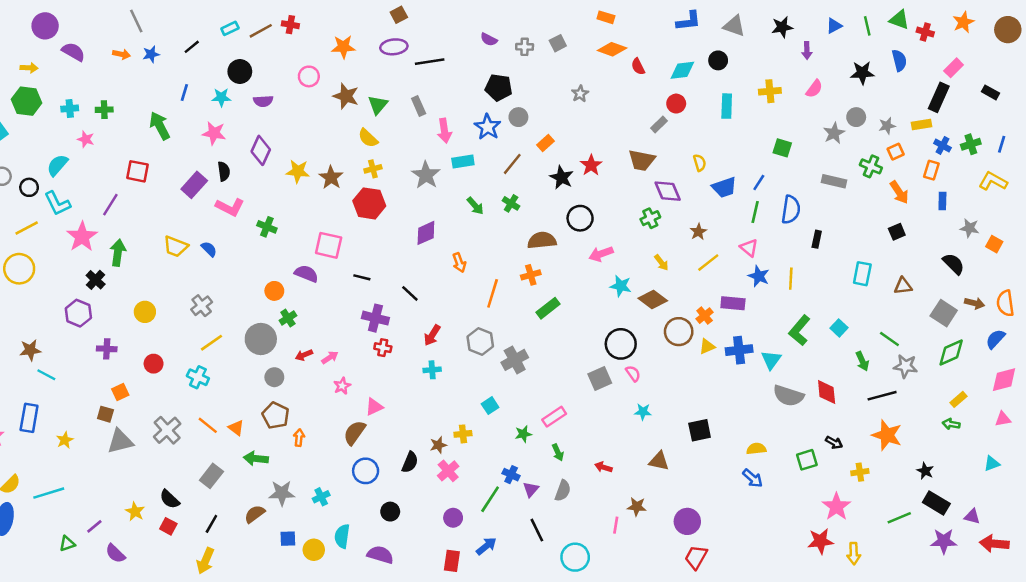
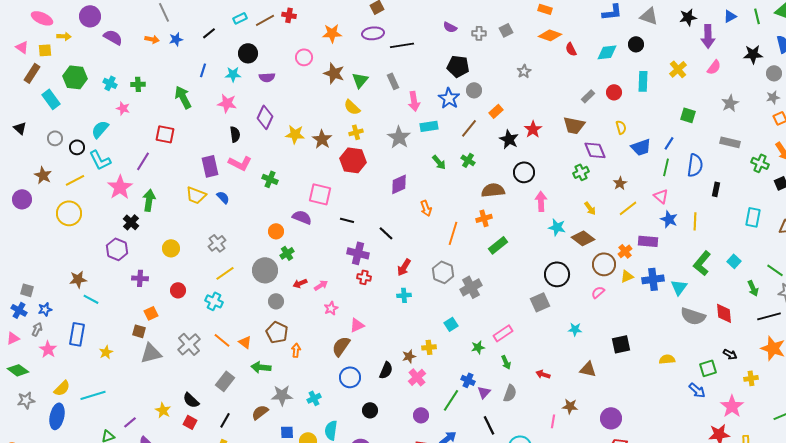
purple arrow: (807, 51) -> (708, 36), size x1.6
yellow arrow: (29, 68) -> (64, 36), moved
yellow cross: (770, 91) -> (678, 69), turned -36
red circle: (676, 104) -> (614, 92), moved
cyan cross: (70, 108) -> (110, 83), turned 32
gray circle: (856, 117) -> (774, 73), moved
green cross: (871, 166) -> (760, 163), moved
purple rectangle: (194, 185) -> (210, 166), moved, turned -55
pink arrow: (601, 254) -> (541, 201), turned 108
pink semicircle: (633, 374) -> (598, 292), moved, turned -96
blue arrow: (753, 478) -> (697, 390), moved

